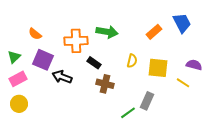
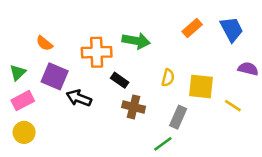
orange rectangle: (154, 32) -> (192, 28), moved
purple semicircle: (194, 65) -> (248, 69), moved
gray rectangle: (147, 101) -> (178, 117), moved

